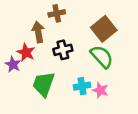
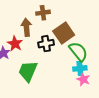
brown square: (104, 29) -> (64, 33), moved
cyan cross: (82, 86) -> (80, 68), moved
pink star: (100, 90) -> (83, 79), moved

